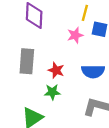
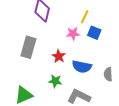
red star: (56, 70) -> (59, 56), moved
green star: (52, 92) -> (55, 81), moved

